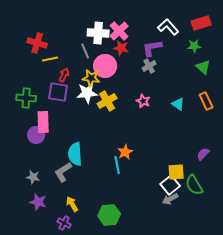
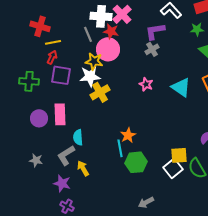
red star: (121, 48) -> (111, 31), moved
red arrow: (64, 75) -> (52, 57), moved
yellow cross: (107, 101) -> (100, 92), moved
cyan triangle: (178, 104) -> (181, 87), size x1.5
pink rectangle: (43, 122) -> (60, 114), moved
cyan semicircle: (75, 154) -> (78, 137), size x0.7
gray arrow: (170, 199) -> (146, 202), moved
purple star: (38, 202) -> (62, 183), moved
yellow arrow: (72, 204) -> (83, 168), moved
green hexagon: (109, 215) -> (136, 162), moved

